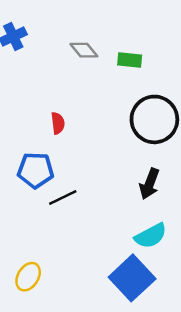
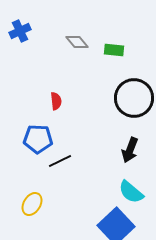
cyan semicircle: (151, 236) -> (131, 192), turned 68
yellow ellipse: (28, 277) -> (32, 204), moved

